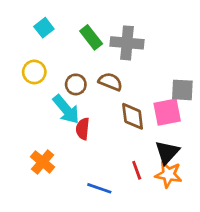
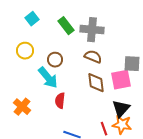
brown semicircle: (110, 82) -> (93, 57), moved
red semicircle: (83, 129) -> (60, 101), moved
orange cross: (43, 162) -> (22, 107), moved
red line: (137, 170) -> (104, 129), moved

